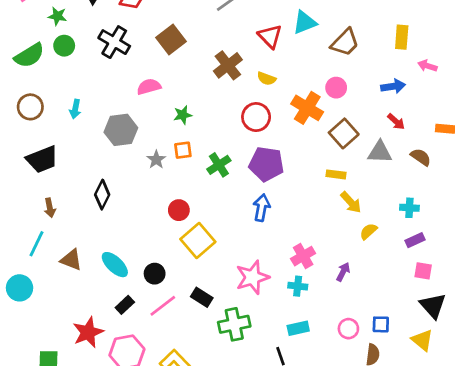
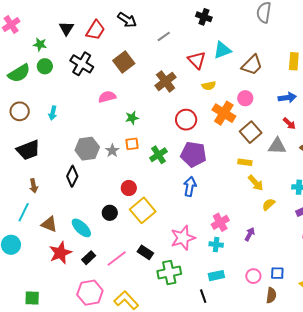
yellow semicircle: (267, 79) -> (209, 86), moved, turned -32
gray hexagon: (121, 130) -> (87, 149), moved
black circle: (155, 274) -> (110, 213), moved
red star: (88, 332) -> (60, 253), moved

